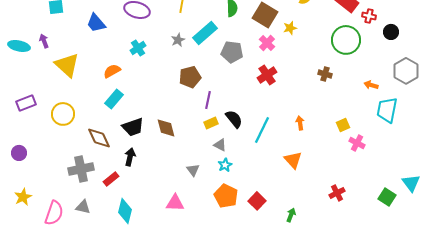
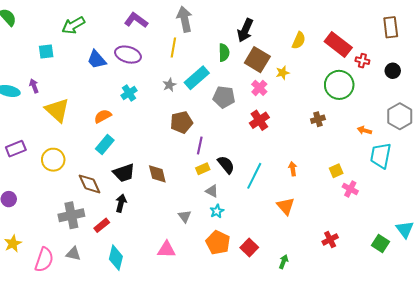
blue trapezoid: (96, 23) -> (97, 60), moved
black circle: (391, 32) -> (393, 71), moved
brown cross: (325, 74) -> (318, 119), turned -32

